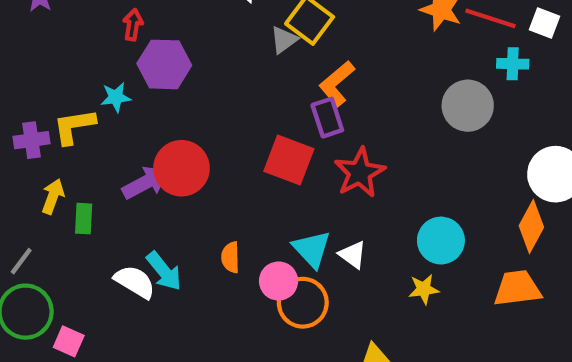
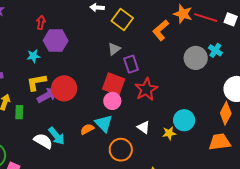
gray triangle: (284, 40) -> (114, 49), moved
cyan cross: (513, 64) -> (215, 50), moved, turned 32
orange L-shape: (337, 84) -> (161, 30), moved
yellow L-shape: (74, 126) -> (36, 82), moved
cyan triangle: (312, 249) -> (104, 123), moved
orange semicircle: (230, 257) -> (87, 129), turned 64
pink circle: (279, 281) -> (112, 101), moved
yellow star: (424, 289) -> (169, 133), moved

